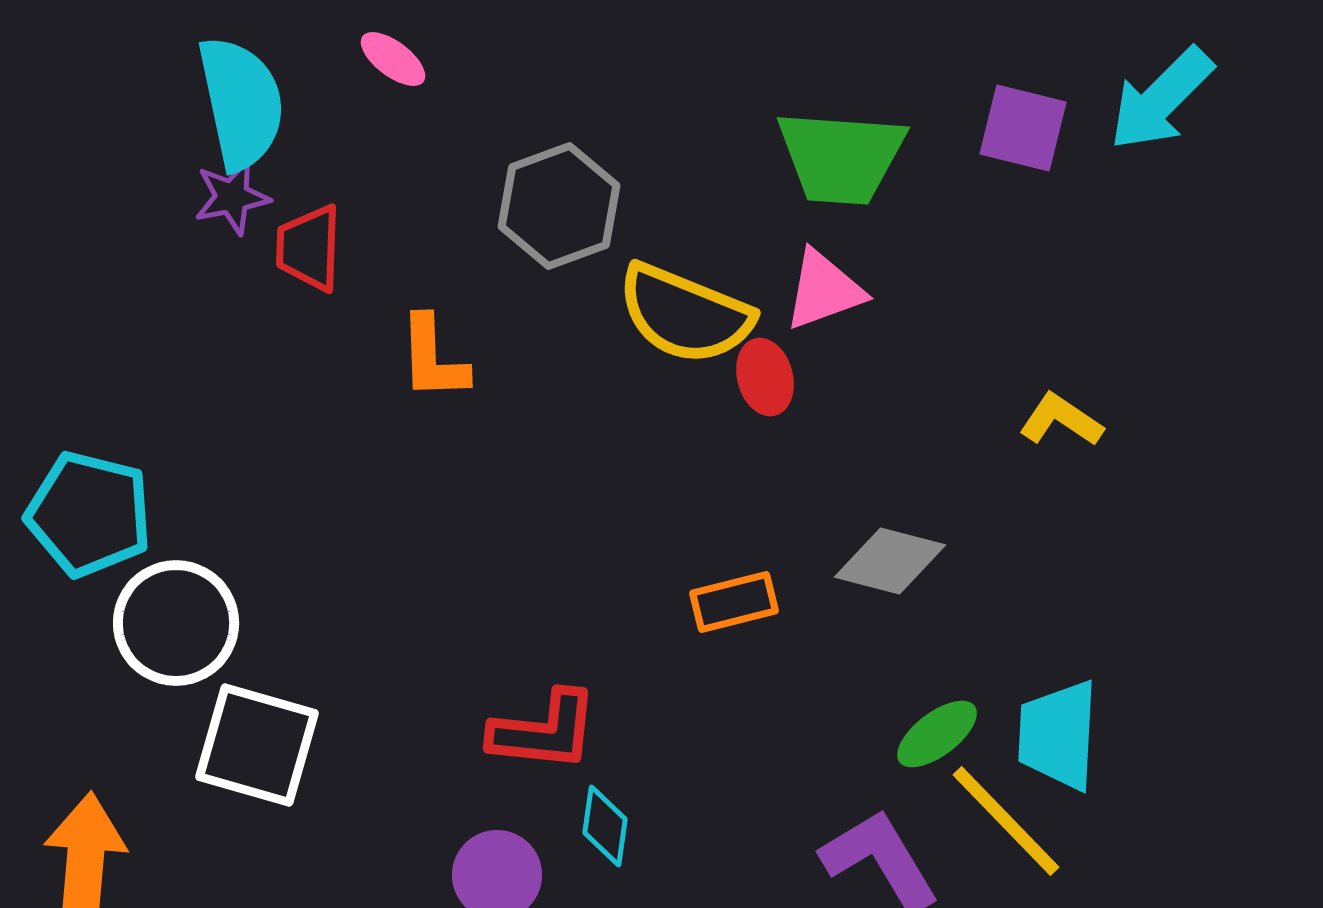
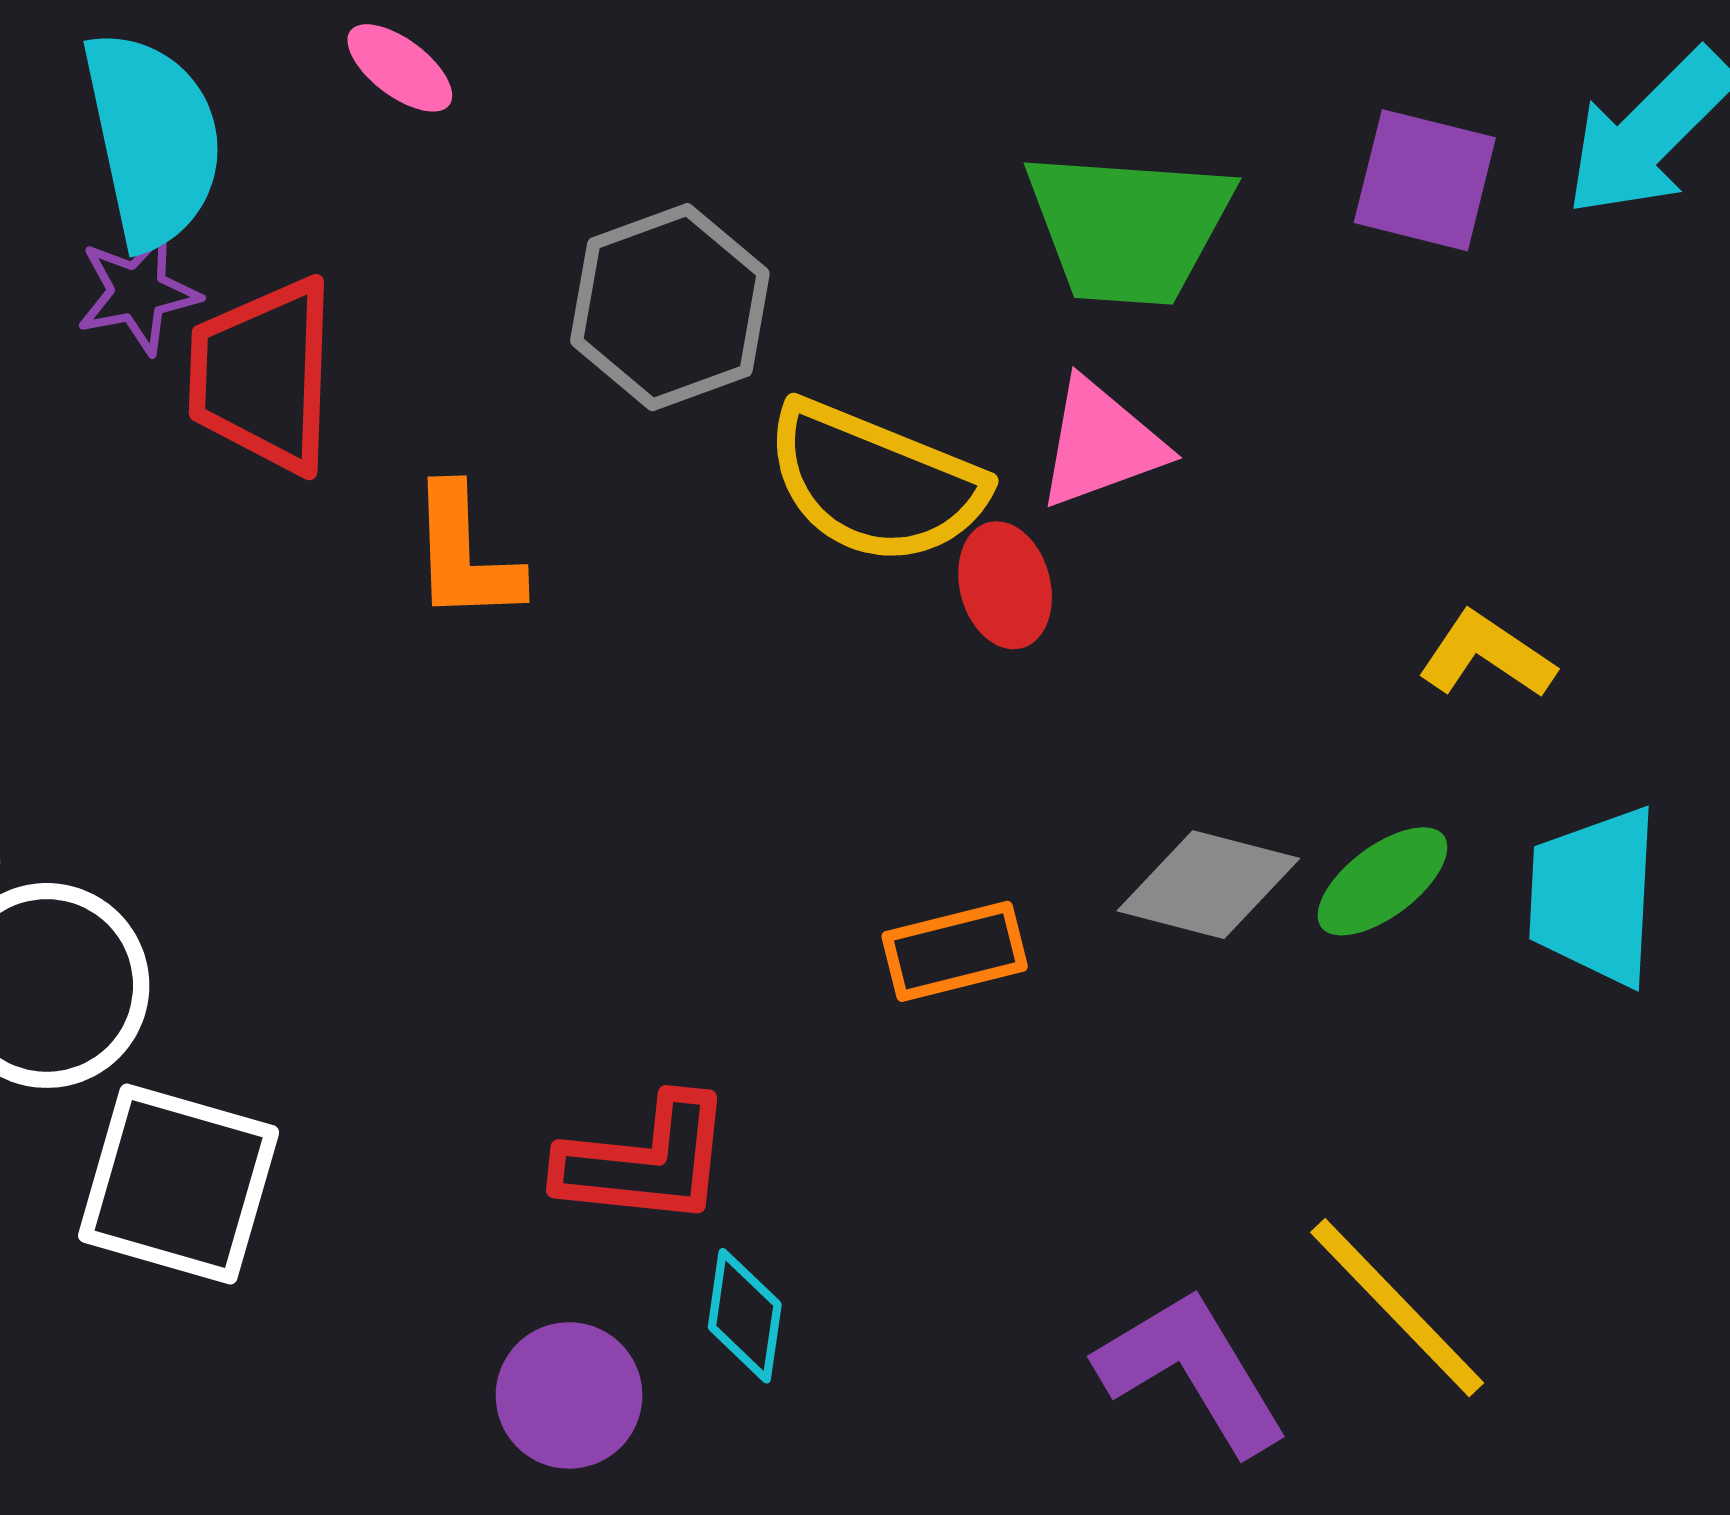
red trapezoid: (309, 248) -> (263, 375), size x1.4
green ellipse: (937, 734) -> (1382, 881), moved
cyan trapezoid: (1058, 735) -> (1594, 896), moved

